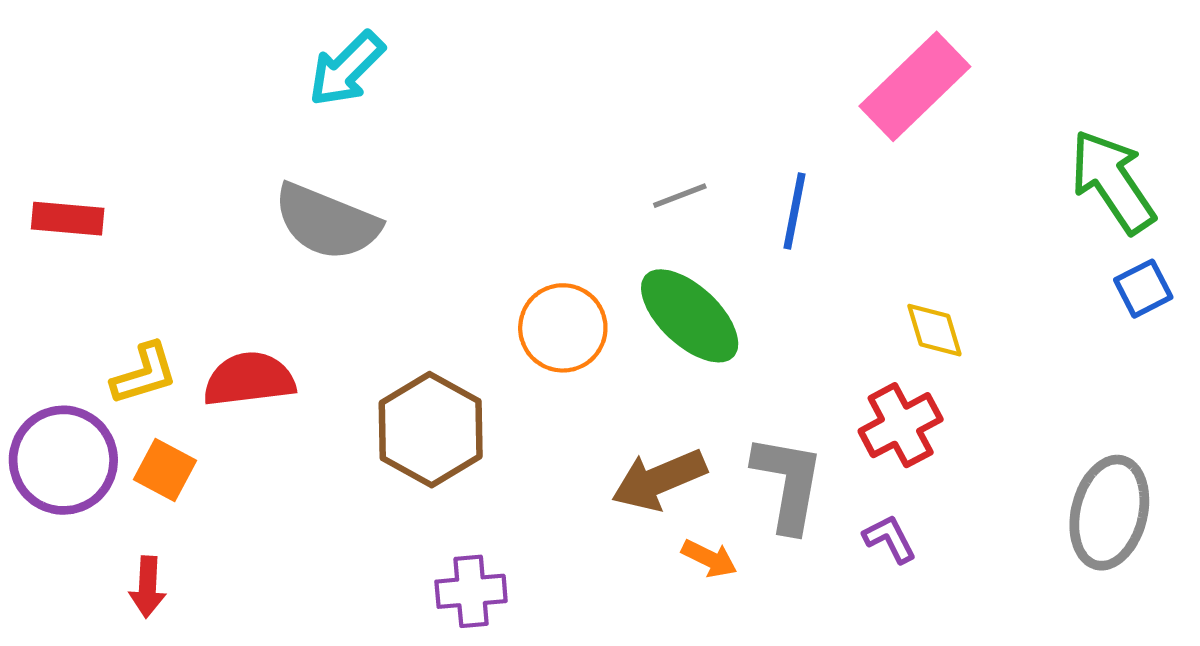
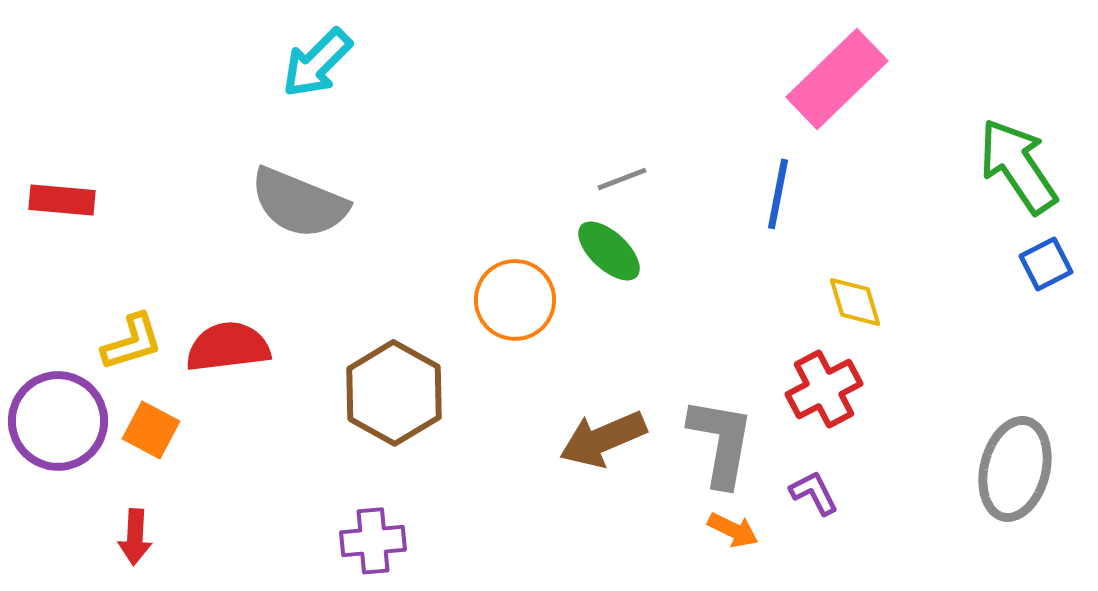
blue line: (795, 211) -> (778, 194), moved
green ellipse: (690, 316) -> (609, 251), moved, size x0.7
orange arrow: (709, 559) -> (733, 530), moved
purple cross: (471, 591) -> (373, 541), moved

